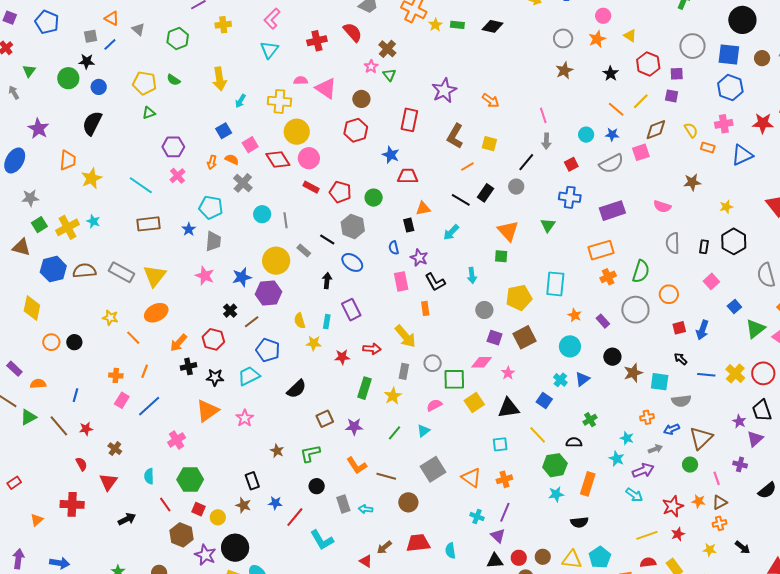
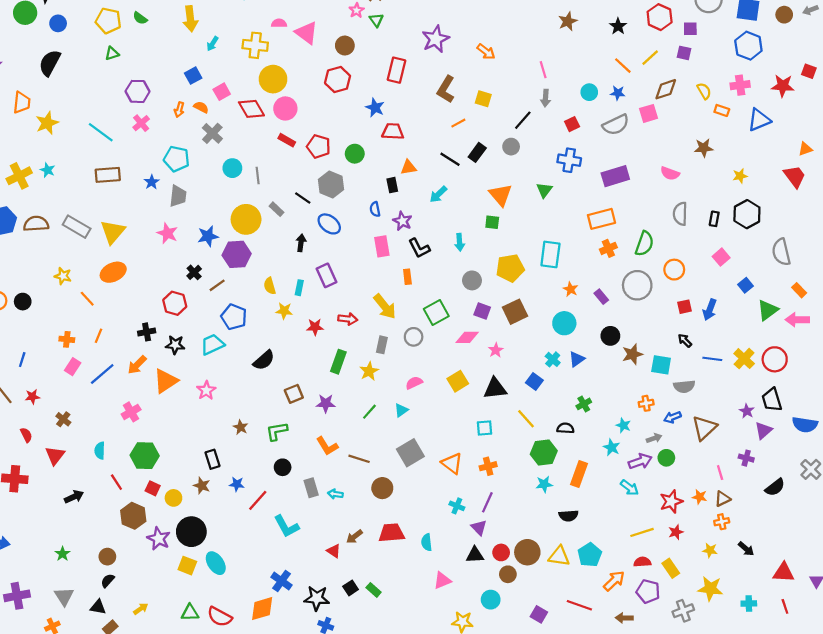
orange arrow: (178, 343) -> (137, 365), moved
green square: (454, 379) -> (436, 313), moved, turned -30
green circle: (690, 465) -> (666, 458), moved
brown circle: (543, 557) -> (527, 552), size x1.5

